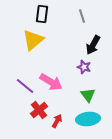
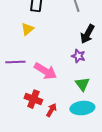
yellow triangle: (33, 40) -> (27, 29), size x0.6
purple line: (25, 86) -> (15, 62), moved, turned -42
red cross: (39, 110) -> (33, 99), turned -30

